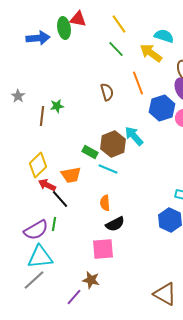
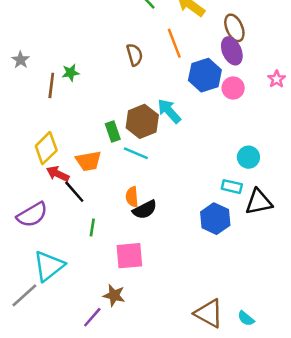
green rectangle: (90, 152) -> (113, 132), turned 42
green line: (54, 224) -> (92, 228), moved
black semicircle: (115, 224) -> (145, 210), moved
purple semicircle: (36, 230) -> (32, 215), moved
cyan triangle: (40, 257) -> (49, 266), turned -32
gray line: (34, 280) -> (24, 295), moved

